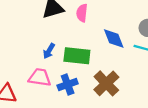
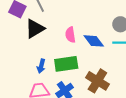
pink semicircle: (82, 13) -> (70, 35), moved

